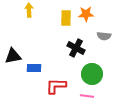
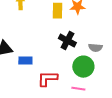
gray semicircle: (104, 36) -> (95, 48), moved

